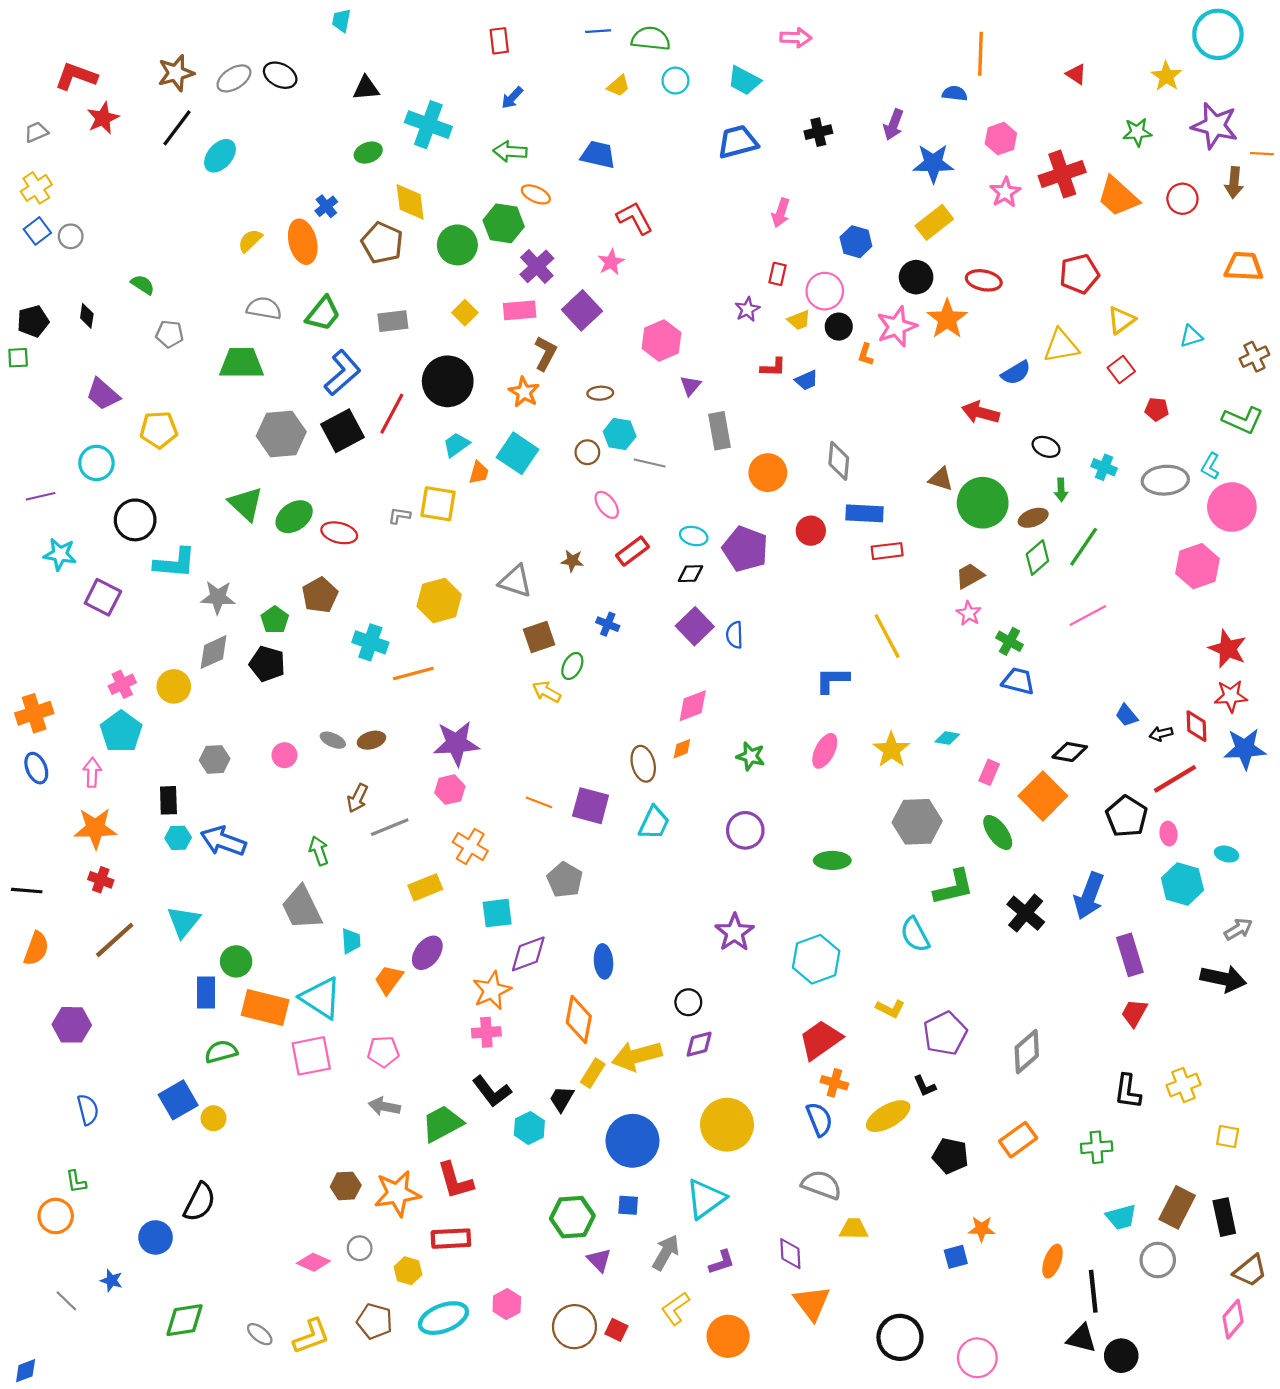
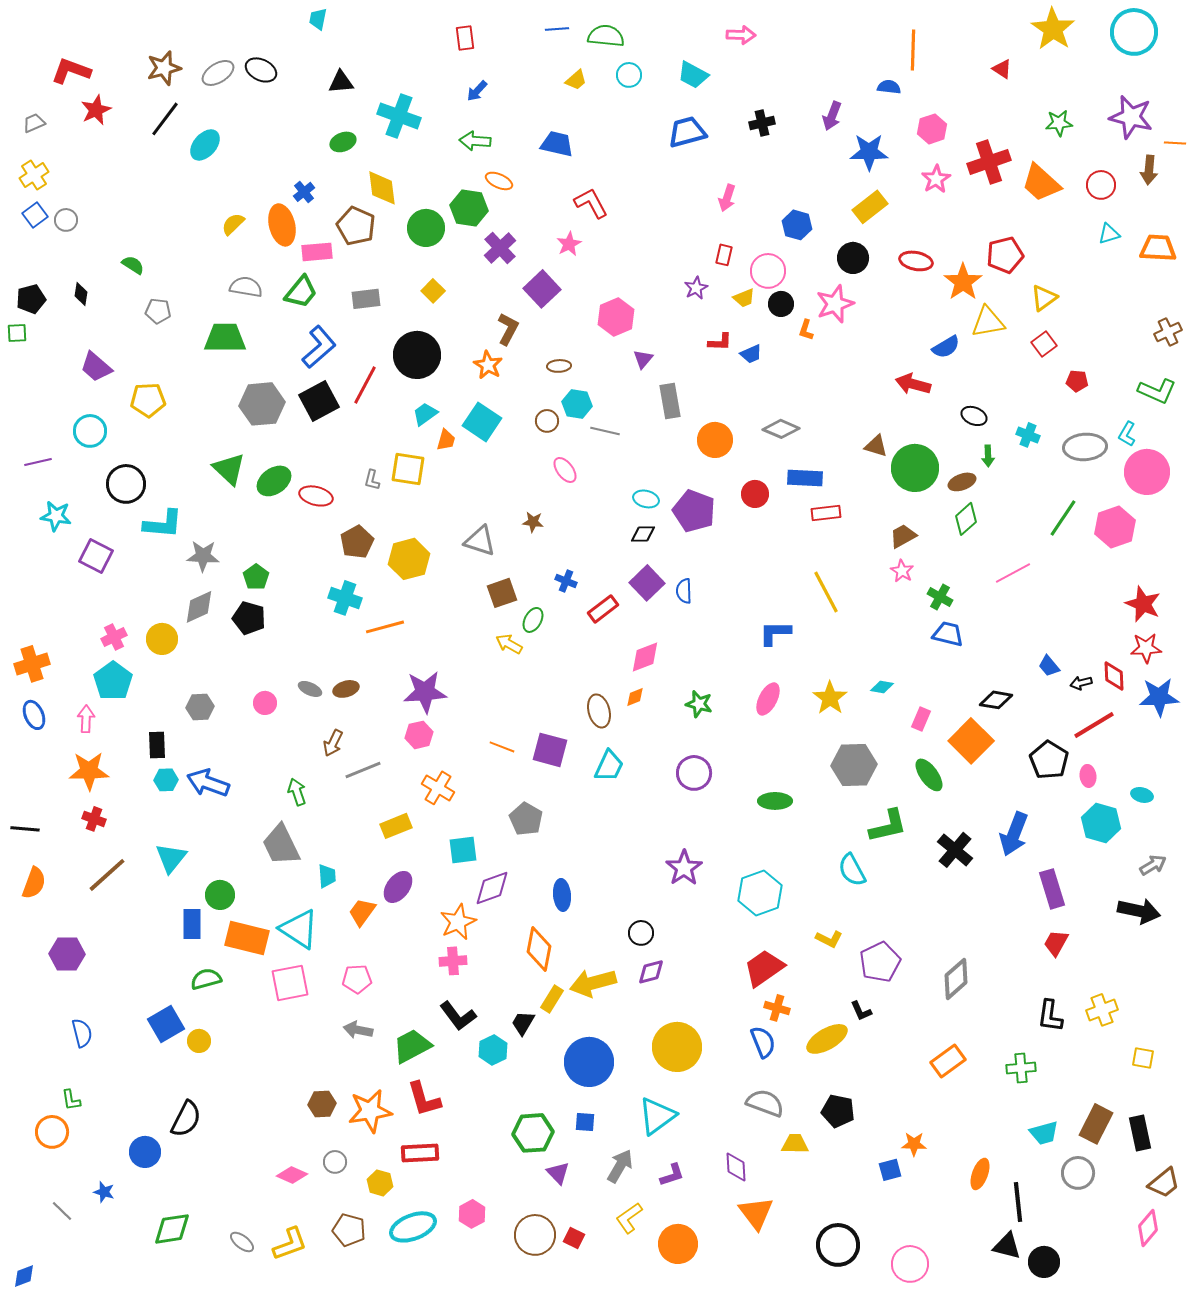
yellow star: (1166, 76) -> (1053, 29), moved, size x1.5
pink rectangle: (520, 310) -> (317, 252), moved
orange star: (947, 319) -> (963, 282), moved
cyan triangle: (1191, 336) -> (1109, 234), moved
gray diamond: (839, 461) -> (781, 429), turned -72
gray L-shape: (399, 516) -> (372, 480), turned -85
green line: (1084, 547) -> (1063, 518), moved
red rectangle: (632, 551) -> (603, 609), moved
brown pentagon: (320, 595) -> (357, 542), moved
black pentagon: (950, 1156) -> (838, 1111), moved

